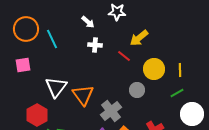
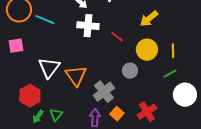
yellow arrow: (139, 38) -> (149, 19), moved
cyan line: (52, 39) -> (45, 20), turned -42
white cross: (95, 45) -> (88, 26), size x1.5

